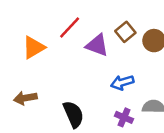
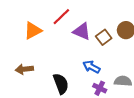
brown square: (125, 32) -> (104, 37), moved
blue arrow: (122, 82) -> (92, 67), moved, turned 42

